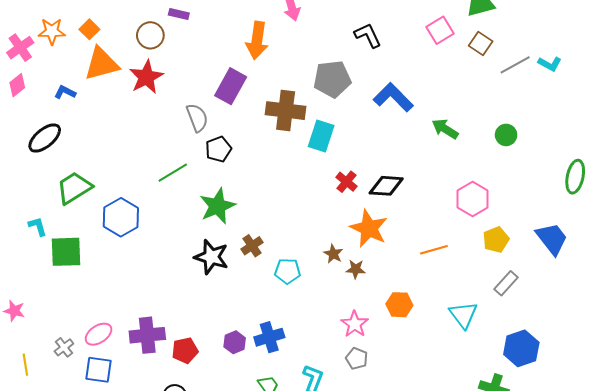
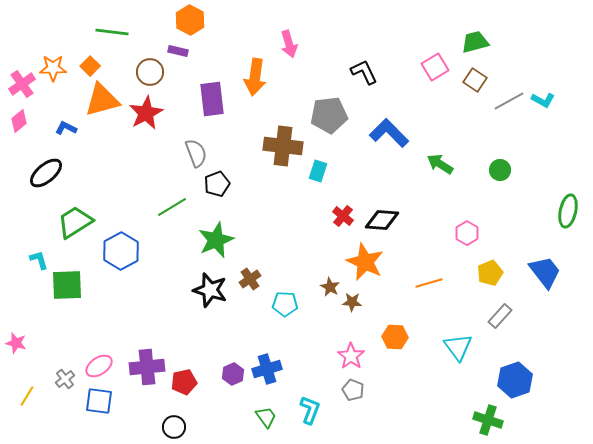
purple rectangle: (231, 86) -> (212, 99), moved, turned -36
cyan rectangle: (321, 136) -> (318, 171), size x0.7
pink hexagon: (473, 199) -> (467, 233), size x0.7
yellow line: (25, 365) -> (27, 396), turned 40

